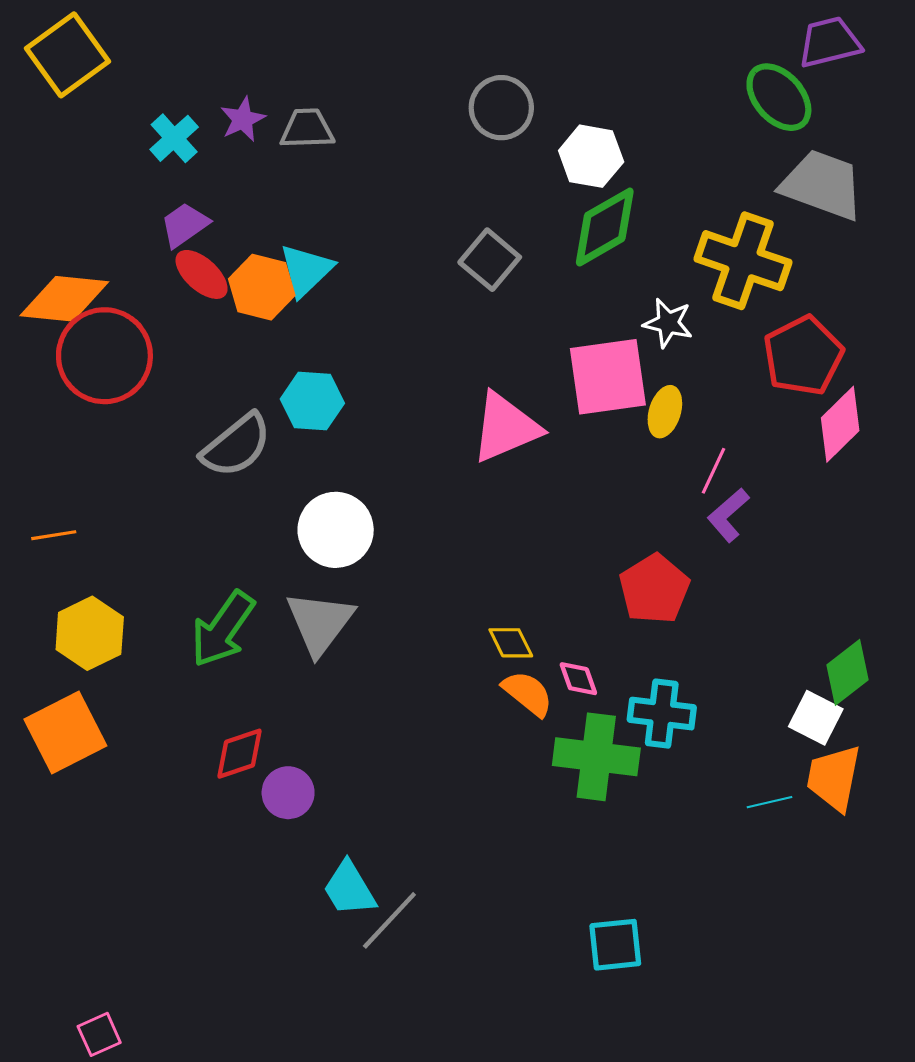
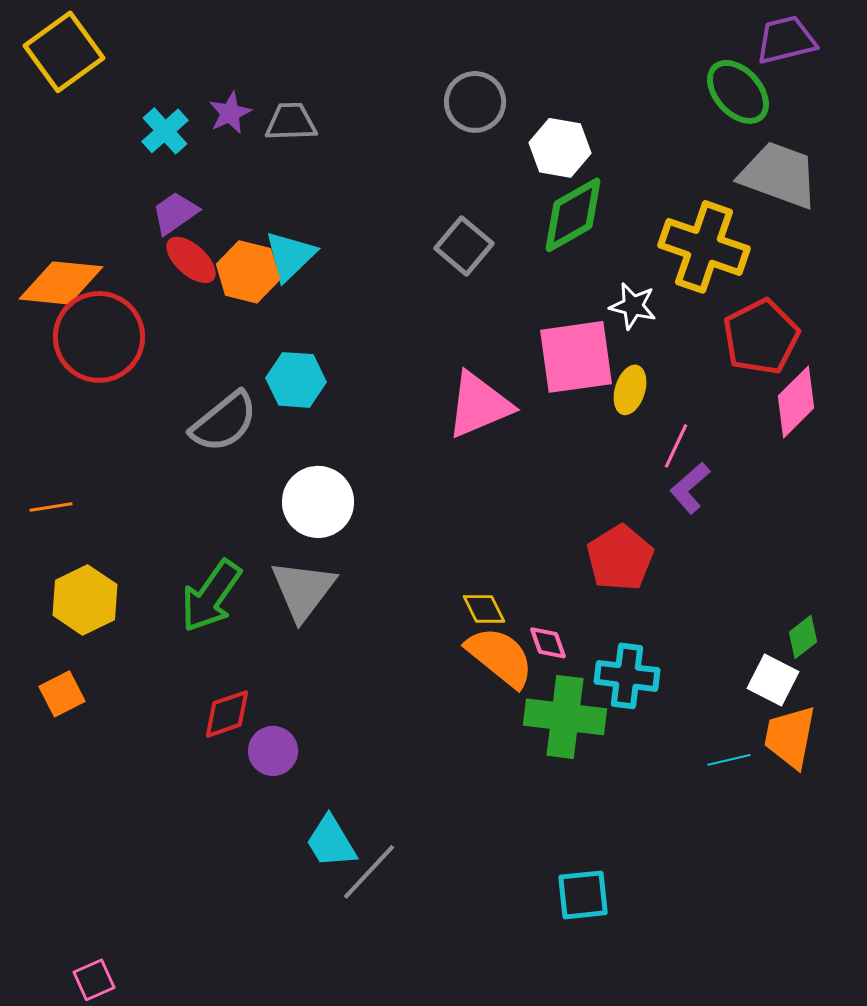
green diamond: (848, 672) -> (803, 637), size x0.7
orange semicircle: (528, 693) -> (500, 657), size x1.4
orange square: (65, 733) -> (62, 694), size x0.6

